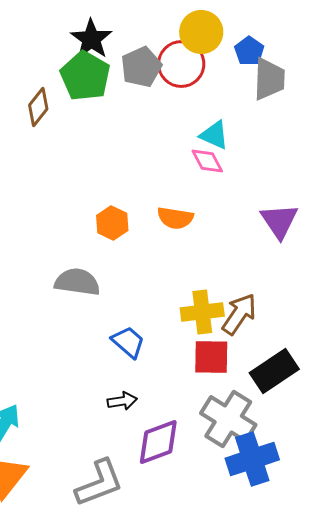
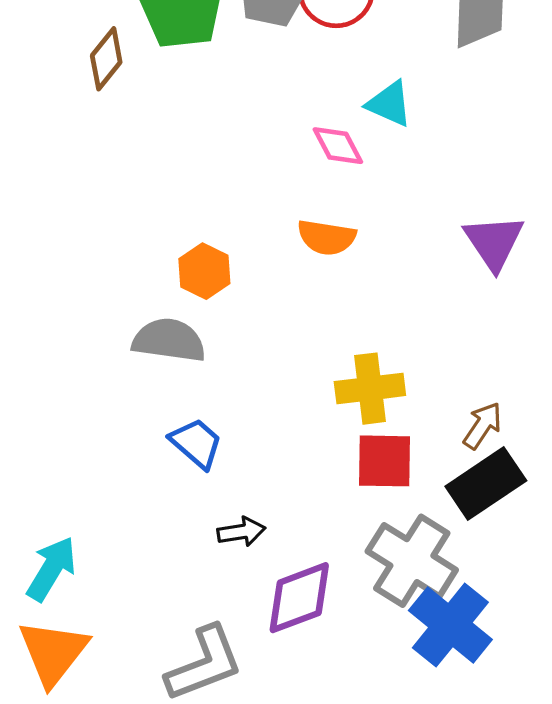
pink diamond: (207, 161) -> (338, 146), moved
orange hexagon: (112, 223) -> (204, 271), moved
brown arrow: (239, 314) -> (483, 426), moved, size x0.7
blue trapezoid: (128, 342) -> (196, 443), moved
blue cross: (252, 459) -> (450, 625), turned -33

